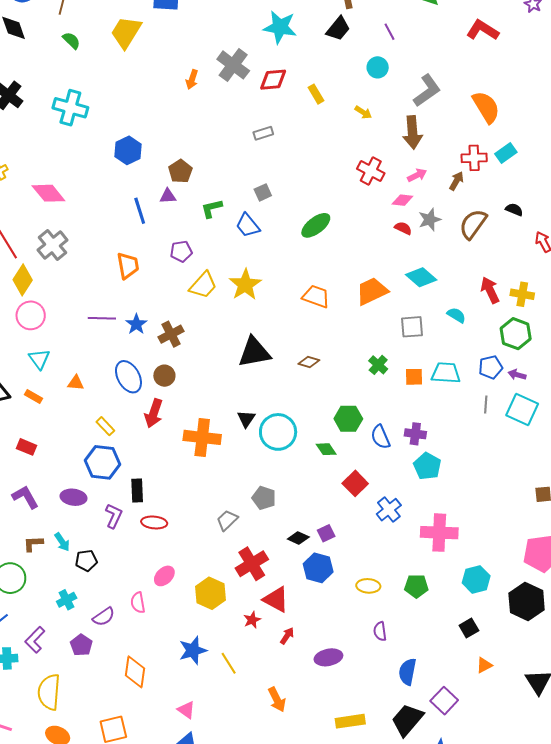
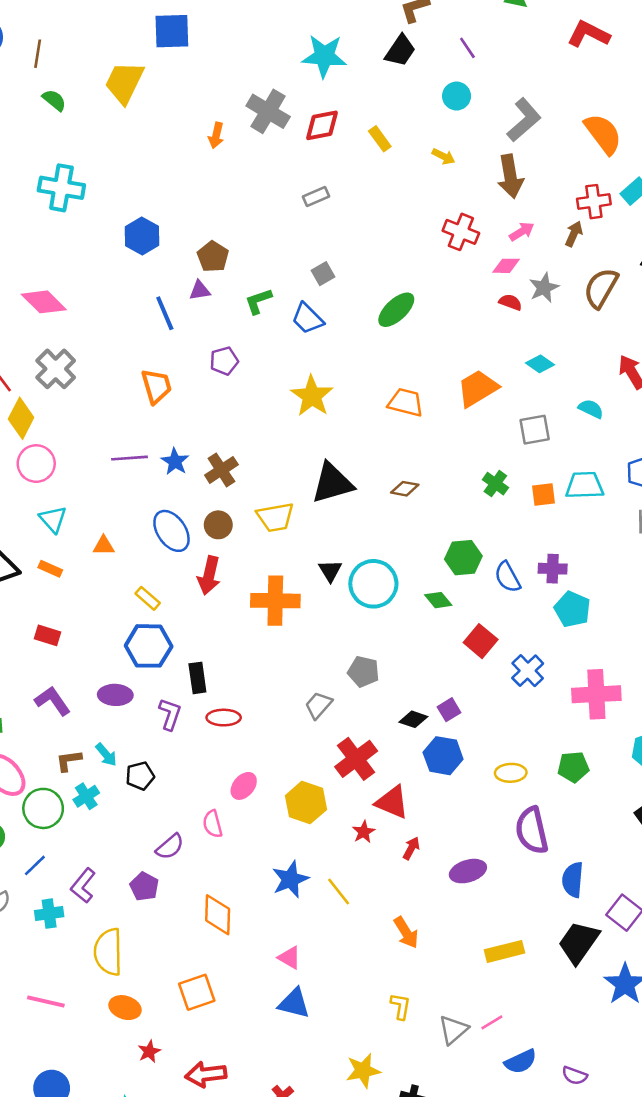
cyan diamond: (421, 277) -> (540, 364), size x0.7
yellow trapezoid: (203, 285) -> (275, 517), moved, turned 44
cyan cross: (67, 600) -> (86, 796), moved
purple semicircle: (380, 631) -> (532, 830), size x1.8

